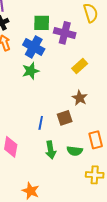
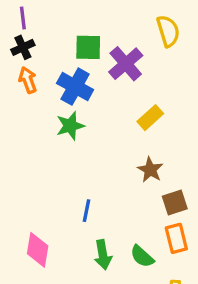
purple cross: (65, 33) -> (126, 64), turned 35
brown square: (65, 118) -> (175, 202), moved
green semicircle: (75, 151) -> (142, 256), turned 35

